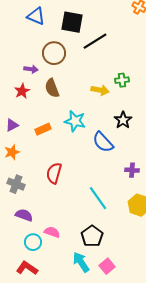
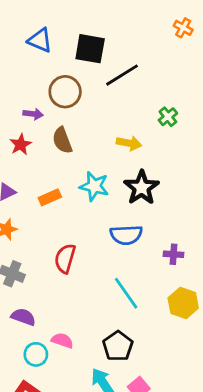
green cross: (122, 80) -> (168, 117), moved, turned -32
black star: (123, 120) -> (141, 188), moved, size x1.4
blue semicircle: (103, 142) -> (126, 235), moved, turned -50

